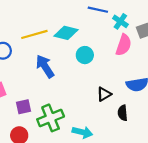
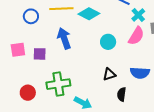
cyan circle: (85, 55) -> (108, 42), moved
purple square: (24, 107) -> (40, 54), moved

